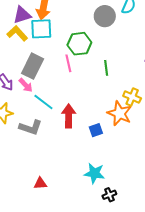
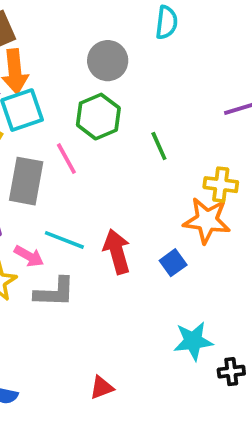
gray circle: (105, 16) -> (108, 61), moved
pink line: (68, 63) -> (66, 159), moved
pink arrow: (26, 85) -> (29, 256), moved
black cross: (109, 195) -> (231, 372), turned 32

